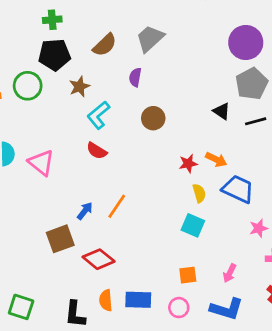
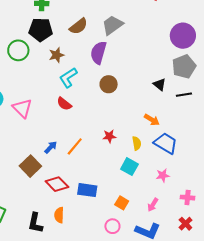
purple semicircle: (135, 77) -> (98, 53), size x1.6
red star: (188, 164) -> (109, 136), moved
pink star: (259, 228) -> (163, 175), moved
brown square: (60, 239) -> (30, 166), turned -30
orange square: (188, 275) -> (122, 203), turned 32
blue rectangle: (138, 300) -> (87, 190), moved

